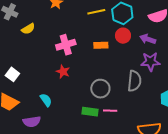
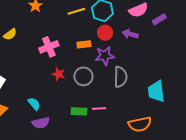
purple star: (150, 62) -> (105, 56), moved
red star: (63, 72) -> (59, 74), moved
gray circle: (100, 89) -> (83, 76), moved
purple semicircle: (32, 122) -> (41, 123), moved

